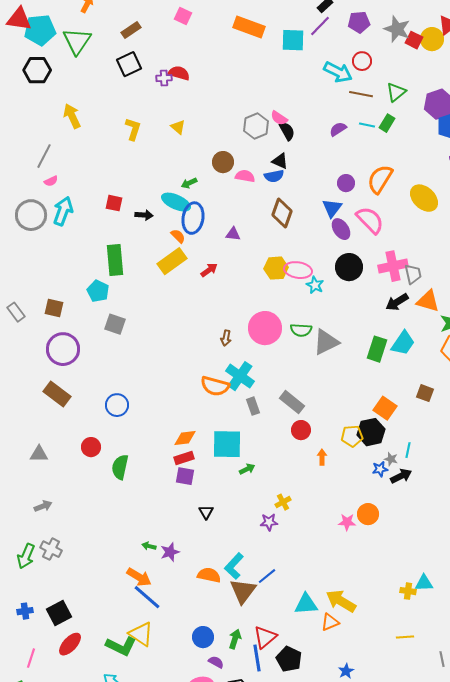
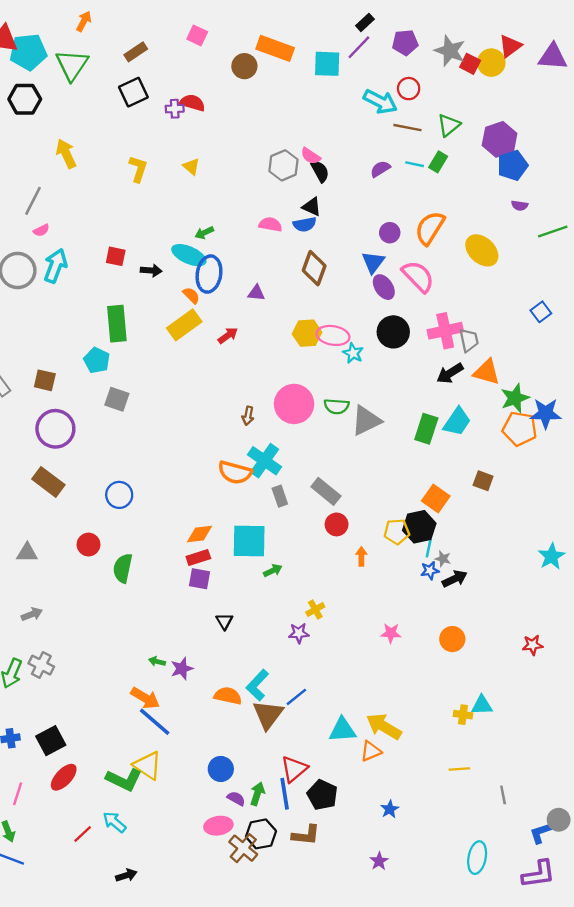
brown circle: (223, 162) -> (244, 66), moved
cyan line: (408, 450) -> (429, 548), moved
orange circle: (368, 514) -> (452, 639), moved
green arrow: (235, 639) -> (257, 794), moved

